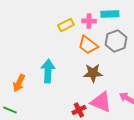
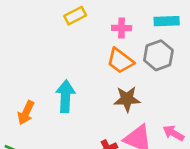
cyan rectangle: (110, 14) -> (167, 21), moved
yellow rectangle: (66, 25) -> (75, 16), moved

